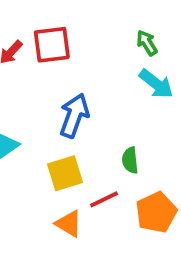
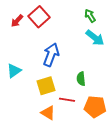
red square: (52, 45) -> (39, 17), turned -35
red line: (104, 199) -> (67, 100), turned 35
orange pentagon: (156, 212) -> (95, 107), turned 30

